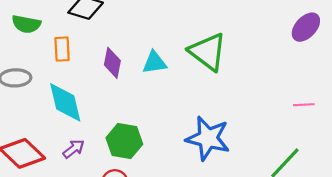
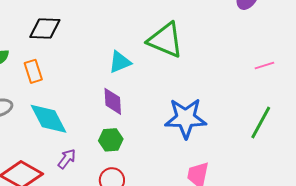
purple diamond: (112, 63) -> (113, 101), moved
green hexagon: (124, 141) -> (111, 140), size x0.7

